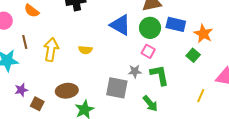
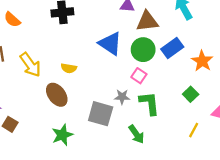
blue rectangle: (176, 24) -> (172, 48), turned -54
yellow arrow: (51, 49) -> (30, 65), turned 130
green square: (193, 55) -> (191, 94), moved
brown ellipse: (67, 91) -> (57, 95), moved, turned 55

